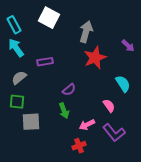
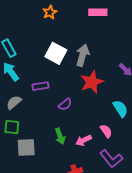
white square: (49, 18) -> (56, 53), moved
purple semicircle: (69, 90) -> (65, 104), moved
pink arrow: (87, 125) -> (84, 140), moved

